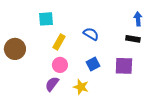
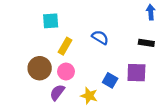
blue arrow: (138, 19) -> (151, 12), moved
brown circle: (15, 49) -> (40, 68), moved
blue square: (93, 64) -> (110, 80), moved, turned -32

